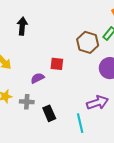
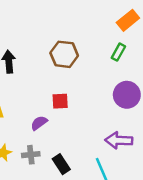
brown hexagon: (88, 42) -> (64, 54), moved
purple arrow: (97, 103) -> (119, 140), turned -150

